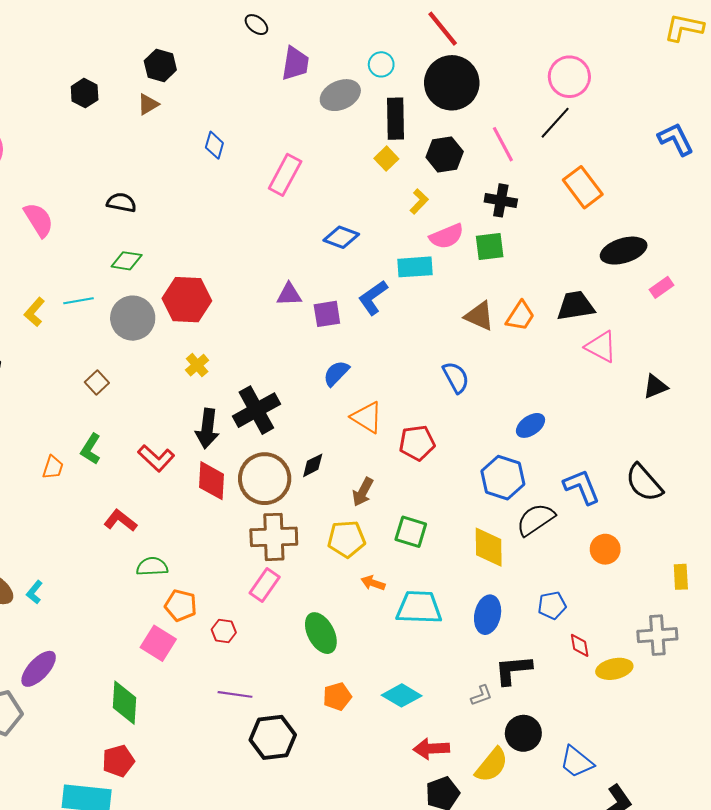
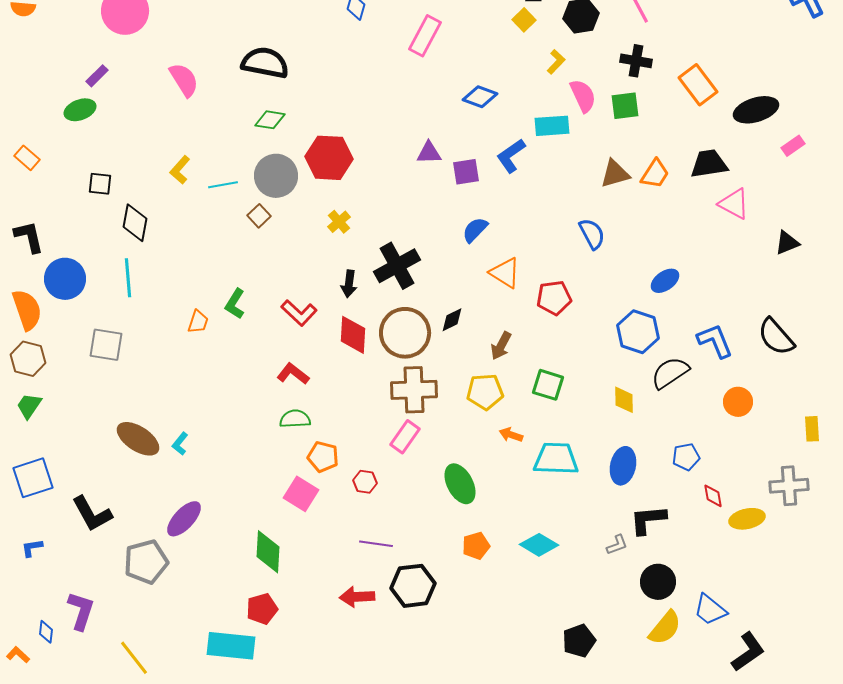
orange rectangle: (583, 187) -> (698, 85), moved
black semicircle: (121, 202) -> (265, 63), size x1.6
pink semicircle: (447, 236) -> (583, 96), turned -92
cyan line: (78, 301) -> (223, 185), moved
brown triangle: (479, 316) -> (615, 174), turned -40
brown square: (97, 382) -> (259, 216), moved
black arrow: (207, 429) -> (349, 284), size x0.7
red L-shape: (120, 521) -> (293, 374), moved
yellow diamond: (489, 547) -> (624, 400), size x0.7
red arrow: (431, 749) -> (357, 597), moved
yellow semicircle: (492, 765) -> (665, 628), moved

